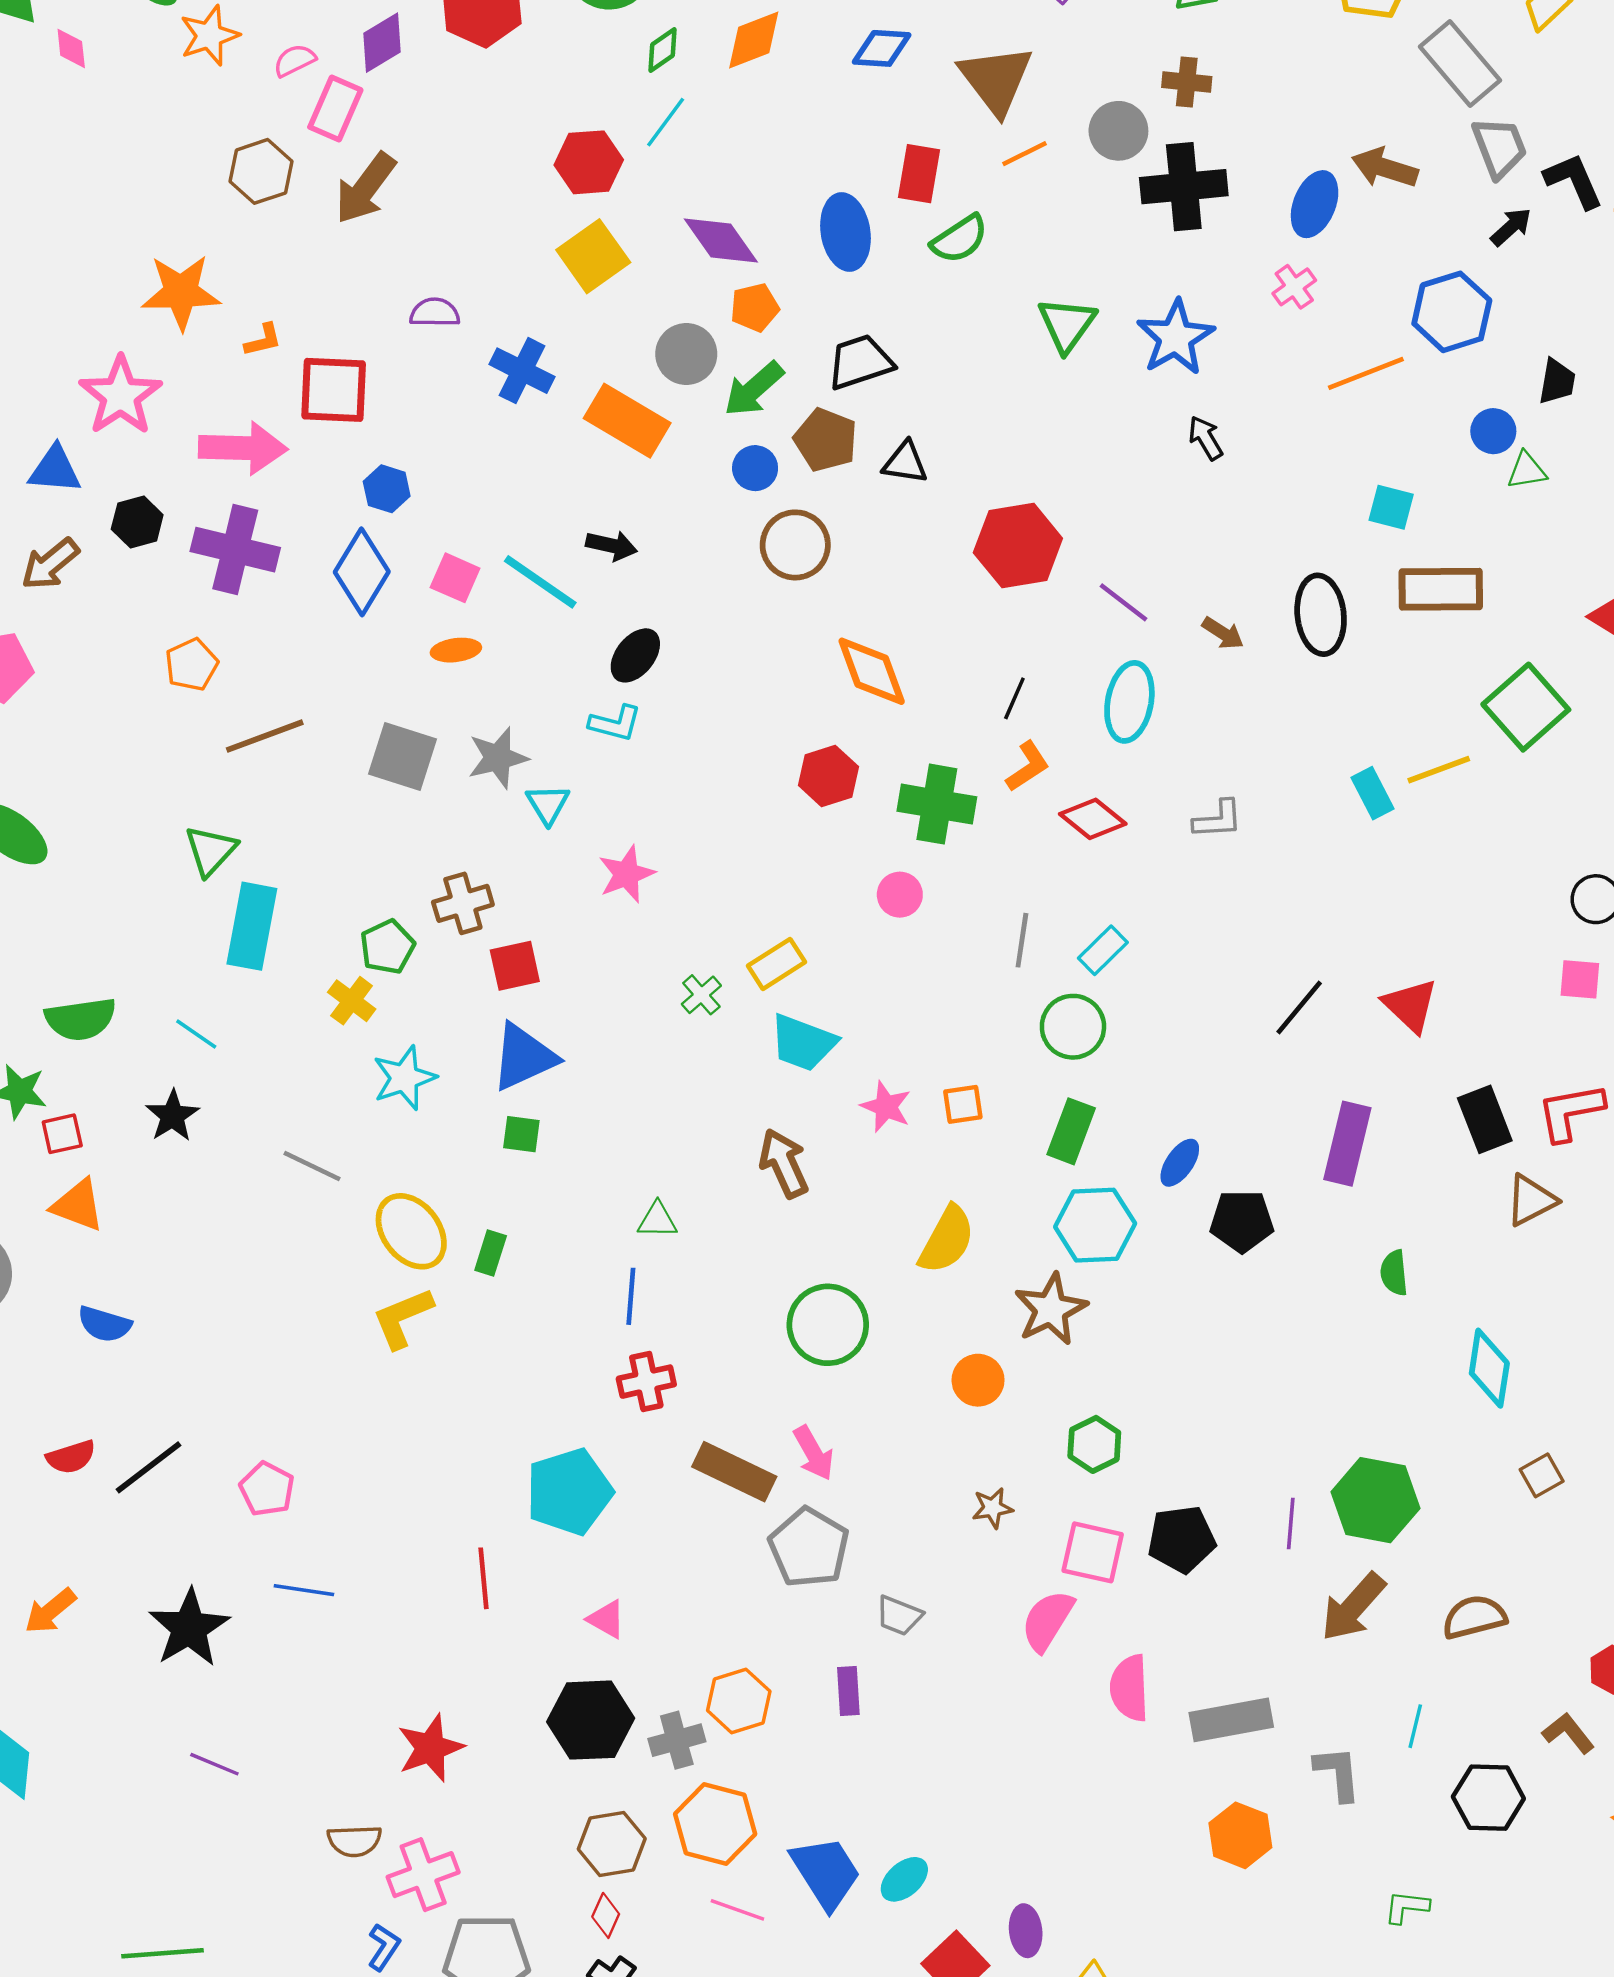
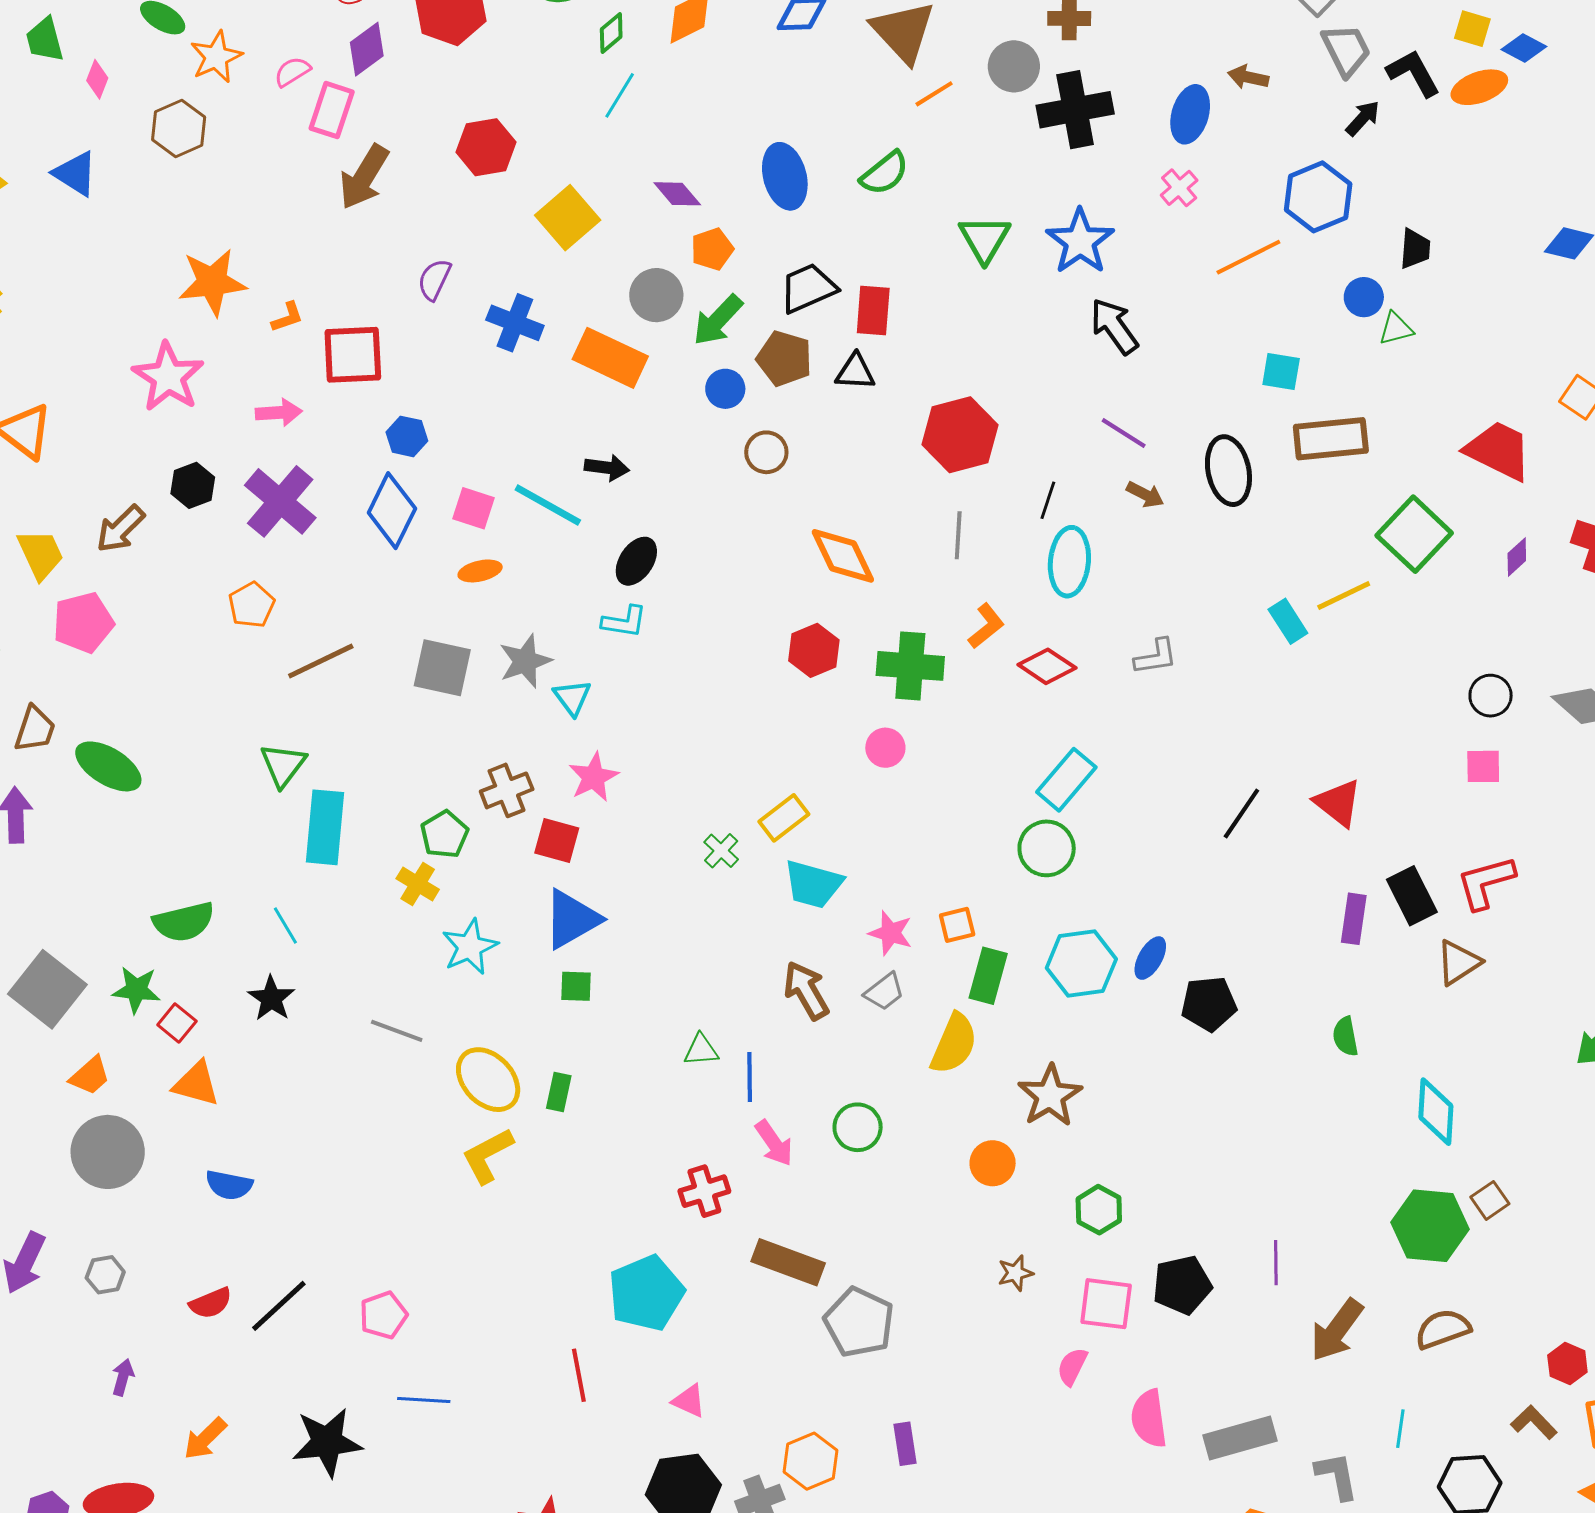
pink diamond: (71, 48) -> (97, 79), turned 33
red hexagon: (589, 162) -> (486, 147), moved
brown arrow: (1385, 168) -> (1248, 77), size x0.7
brown hexagon: (261, 171) -> (179, 128), moved
red rectangle: (919, 174) -> (873, 310), moved
purple diamond: (721, 241) -> (677, 194), size x0.7
purple semicircle: (435, 313) -> (434, 280), turned -60
black arrow: (1206, 438) -> (1114, 326), size x1.5
pink arrow: (243, 448) -> (279, 413), size x0.6
blue triangle: (55, 470) -> (75, 174), moved, turned 33
brown circle: (795, 545) -> (766, 452), size x0.7
purple cross: (235, 550) -> (280, 501), turned 32
purple line: (1124, 602) -> (1124, 433), moved
black line: (1014, 698) -> (1048, 500), moved
pink star: (626, 874) -> (594, 777), moved
gray line: (1022, 940) -> (958, 535), moved
cyan rectangle: (1103, 950) -> (1066, 780), size x1.4
red square: (515, 966) -> (557, 840), turned 33
cyan line: (196, 1034) -> (285, 925), turned 30
green rectangle: (1071, 1131) -> (988, 976), moved
red square: (62, 1134) -> (177, 1023), turned -33
purple rectangle: (1347, 1144) -> (1354, 919), moved, size x0.7
cyan hexagon: (1095, 1225) -> (1081, 964), moved
blue line: (631, 1296) -> (750, 1077), moved
green circle: (828, 1325) -> (858, 1127), size x0.7
pink arrow: (814, 1453) -> (774, 1143), moved
pink pentagon: (267, 1489) -> (383, 1315), turned 30
green hexagon: (1375, 1500) -> (1430, 1226), moved
gray trapezoid: (899, 1616) -> (884, 992), moved, turned -54
pink semicircle: (1047, 1621) -> (1072, 1367), size x0.7
black star: (189, 1628) -> (327, 1442), turned 30

